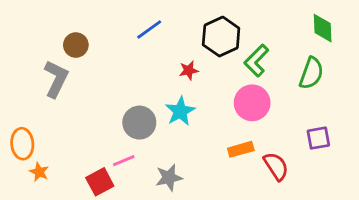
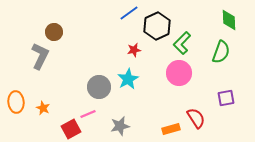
blue line: (149, 29) -> (129, 13), moved
orange rectangle: (241, 149) -> (171, 129), moved
orange star: (39, 172) -> (43, 108), moved

